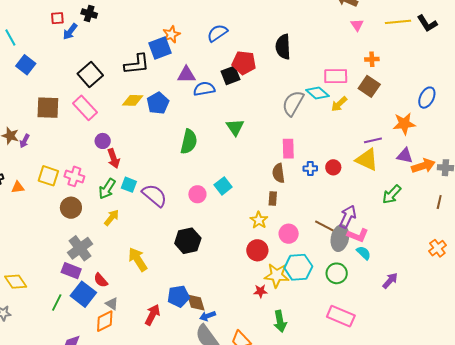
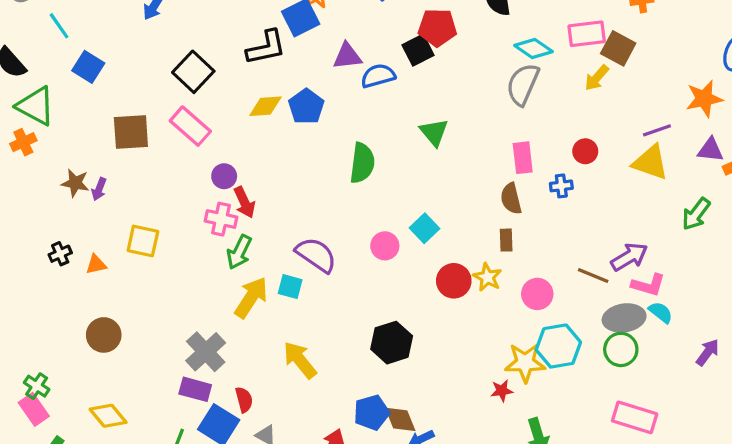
brown square: (369, 86) -> (618, 48), moved
cyan diamond: (317, 93) -> (533, 48), moved
red circle: (333, 167) -> (585, 151), moved
pink cross: (74, 176) -> (221, 219), moved
cyan square: (129, 185) -> (290, 287), moved
brown circle: (71, 208) -> (104, 335), moved
purple arrow: (348, 217) -> (629, 257), turned 40
yellow arrow: (112, 218) -> (251, 298), size x1.5
gray ellipse: (340, 238) -> (624, 318), moved, turned 75
black hexagon: (188, 241) -> (392, 343), moved
red circle: (257, 250) -> (454, 281), moved
red semicircle: (101, 280) -> (244, 400), turned -147

